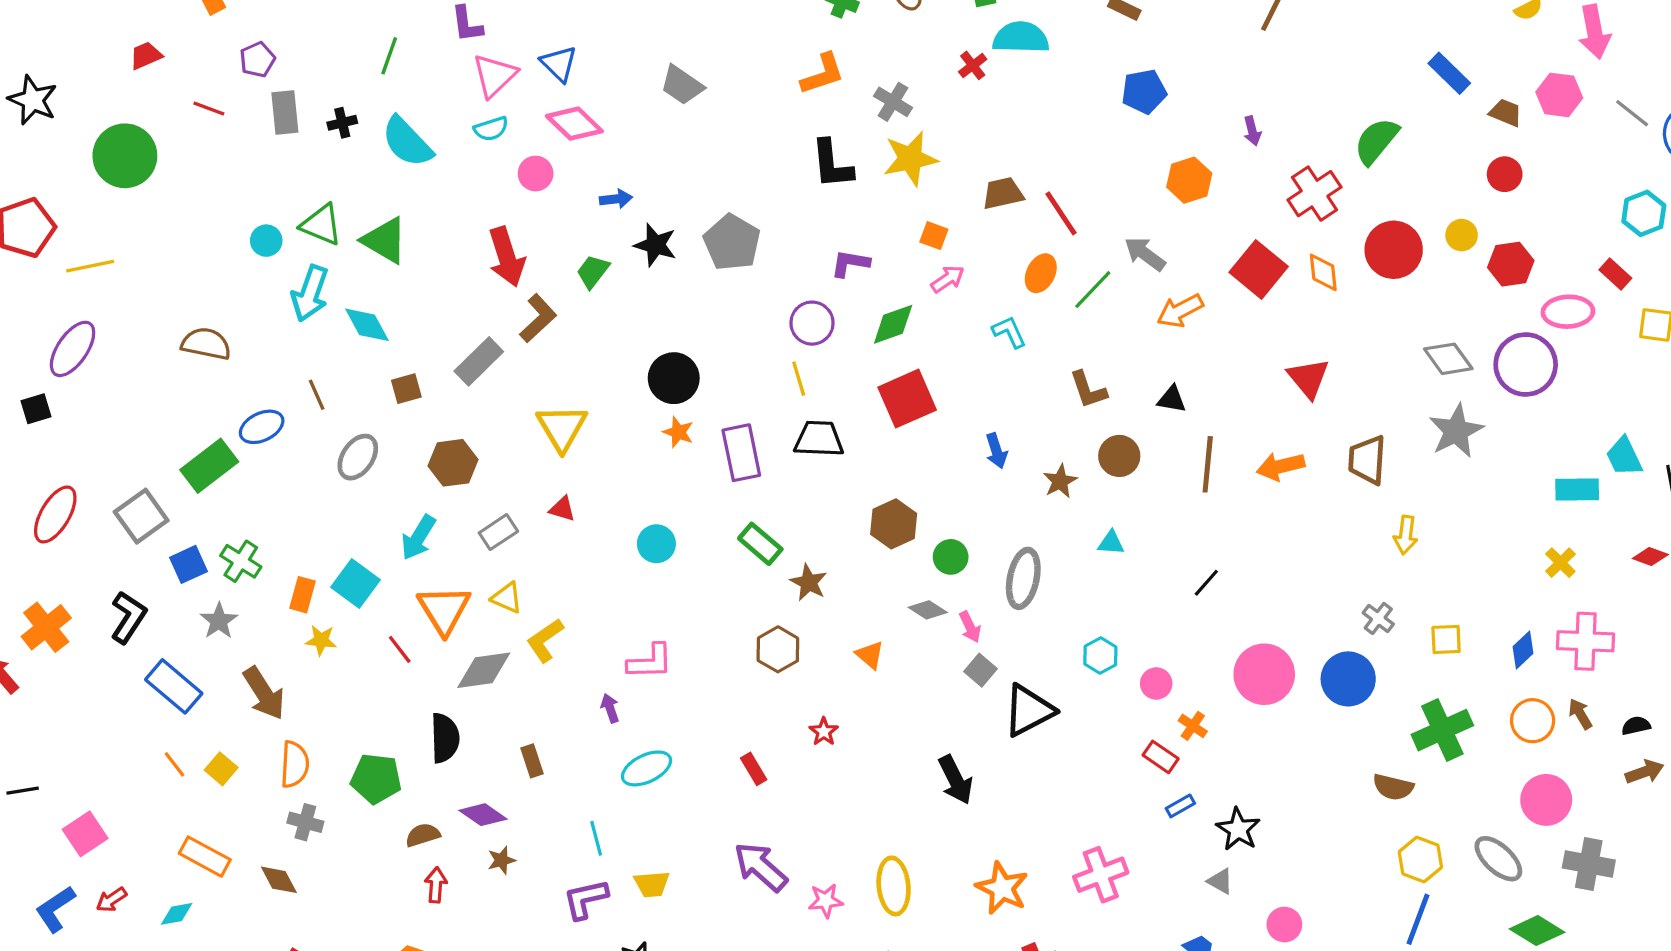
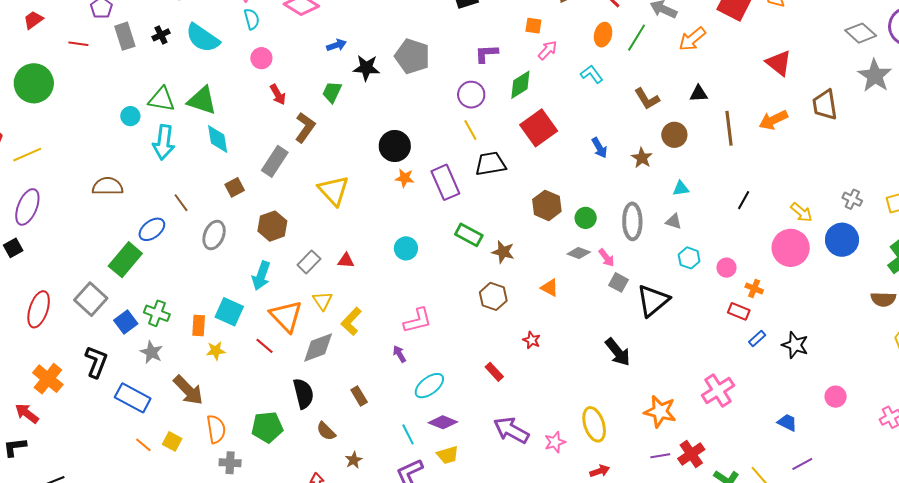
cyan semicircle: (491, 129) -> (252, 19), turned -75
pink circle: (536, 174) -> (261, 58), moved
red arrow: (507, 257) -> (278, 94), size x0.6
cyan diamond: (367, 325) -> (218, 139), moved, turned 32
red triangle: (562, 509) -> (346, 261), moved
yellow arrow: (1406, 535) -> (801, 212), moved, turned -45
yellow triangle: (507, 598) -> (323, 301), turned 45
purple diamond: (483, 815) -> (443, 422), moved
brown semicircle: (423, 835) -> (326, 431), moved, turned -105
gray triangle: (1220, 881) -> (674, 222), moved

